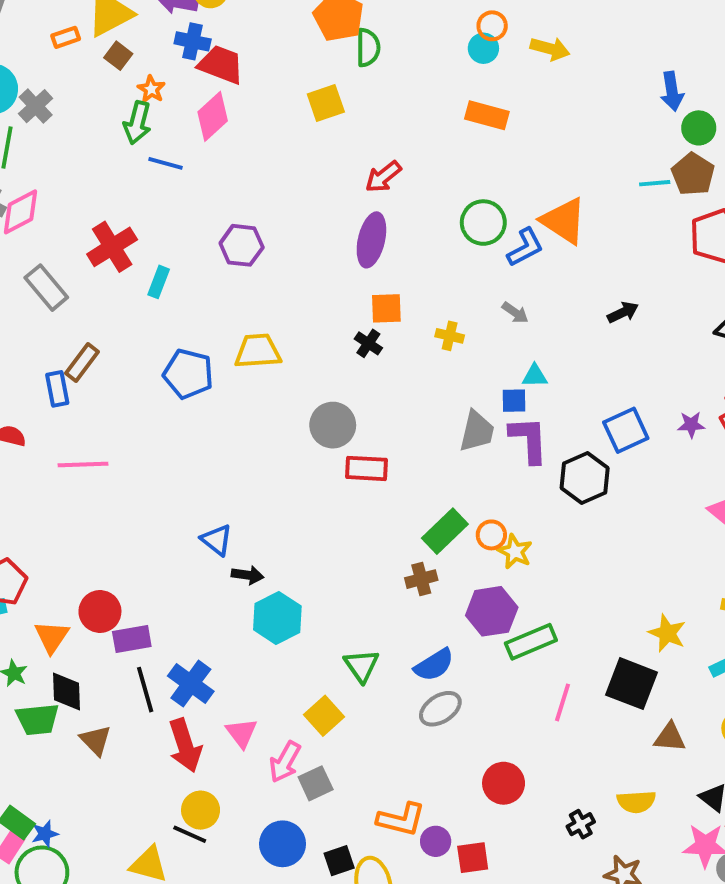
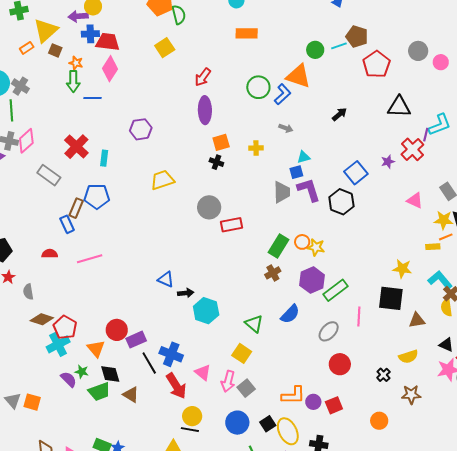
green circle: (699, 128) -> (315, 50), moved
blue pentagon: (188, 374) -> (97, 196), moved
gray ellipse: (440, 709) -> (329, 331), moved

